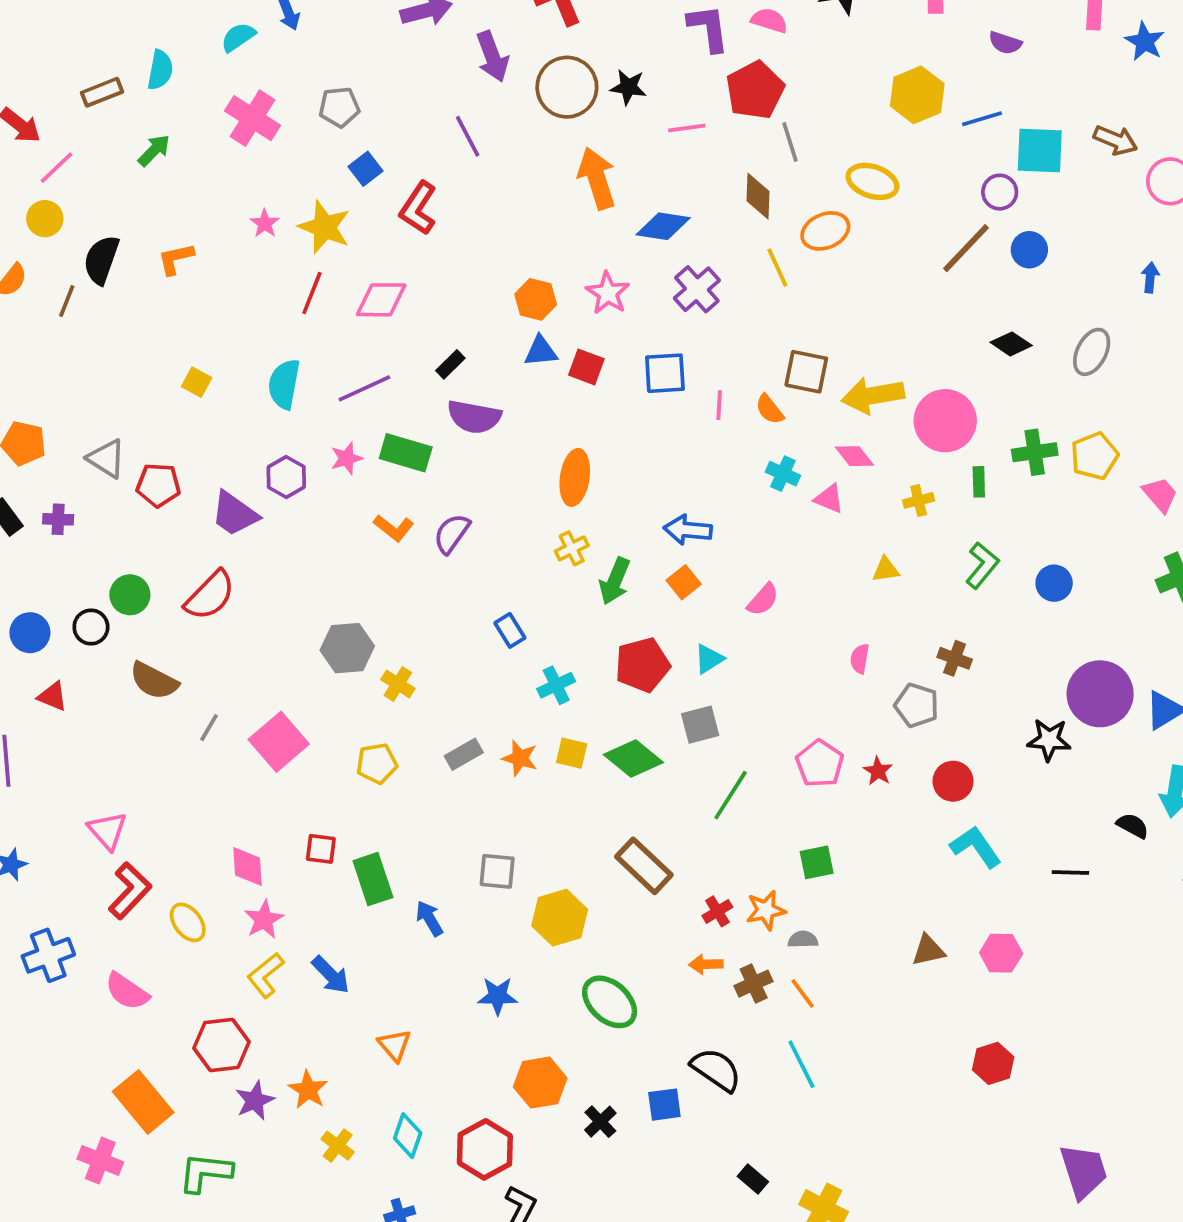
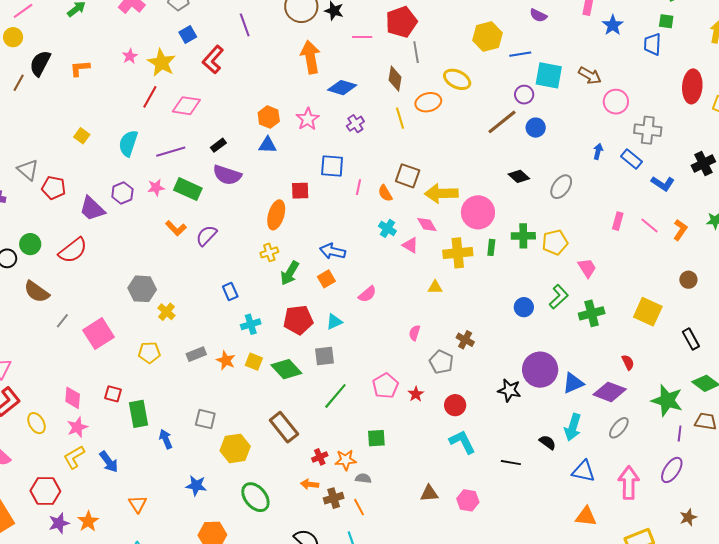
purple cross: (697, 289) -> (355, 124), size x0.7
red square: (586, 367) -> (300, 191), moved, turned -30
yellow cross: (919, 500) -> (458, 253), size x1.8
green L-shape: (982, 565) -> (559, 297), moved

